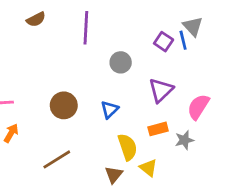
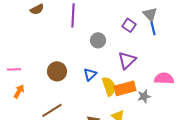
blue line: (183, 40) -> (153, 28), moved
pink semicircle: (198, 107) -> (164, 78), moved, turned 60
orange rectangle: (158, 129) -> (125, 88), size x1.5
yellow semicircle: (128, 147) -> (109, 86), moved

